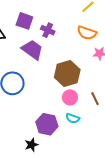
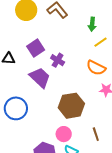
purple square: (24, 21) -> (36, 48), turned 30
pink circle: (70, 97) -> (64, 134), moved

